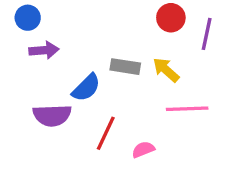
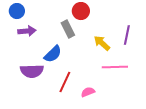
red circle: (171, 18) -> (81, 11), moved
purple line: (207, 34) -> (127, 35), moved
gray rectangle: (125, 67) -> (68, 29), moved, turned 54

